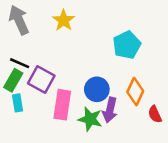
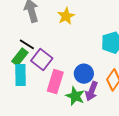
cyan rectangle: (17, 103) -> (21, 75), size x1.5

